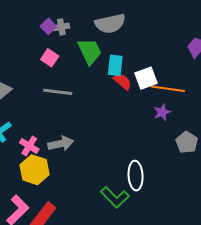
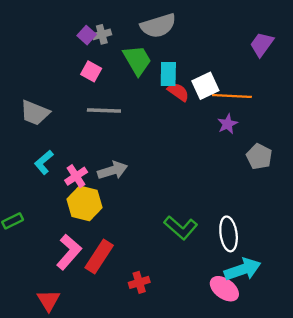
pink cross: (29, 146) -> (76, 176), turned 30
white ellipse: (136, 176) -> (229, 234), moved

